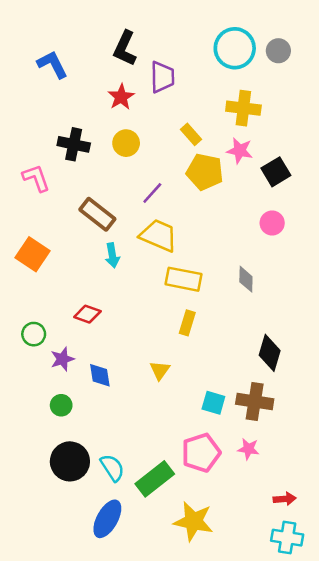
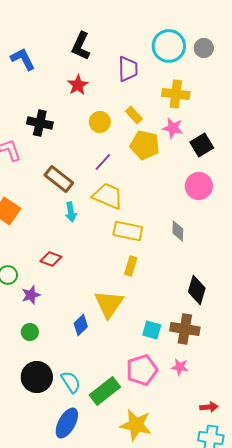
purple trapezoid: (162, 77) -> (128, 69), moved
yellow circle: (126, 143) -> (100, 122), moved
pink circle: (272, 223) -> (199, 186), size x1.4
yellow triangle: (160, 370) -> (109, 304), size x1.8
blue diamond: (100, 375) -> (81, 325), moved, turned 55

